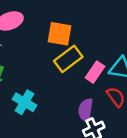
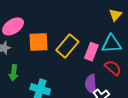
orange square: (60, 34) -> (38, 42), moved

